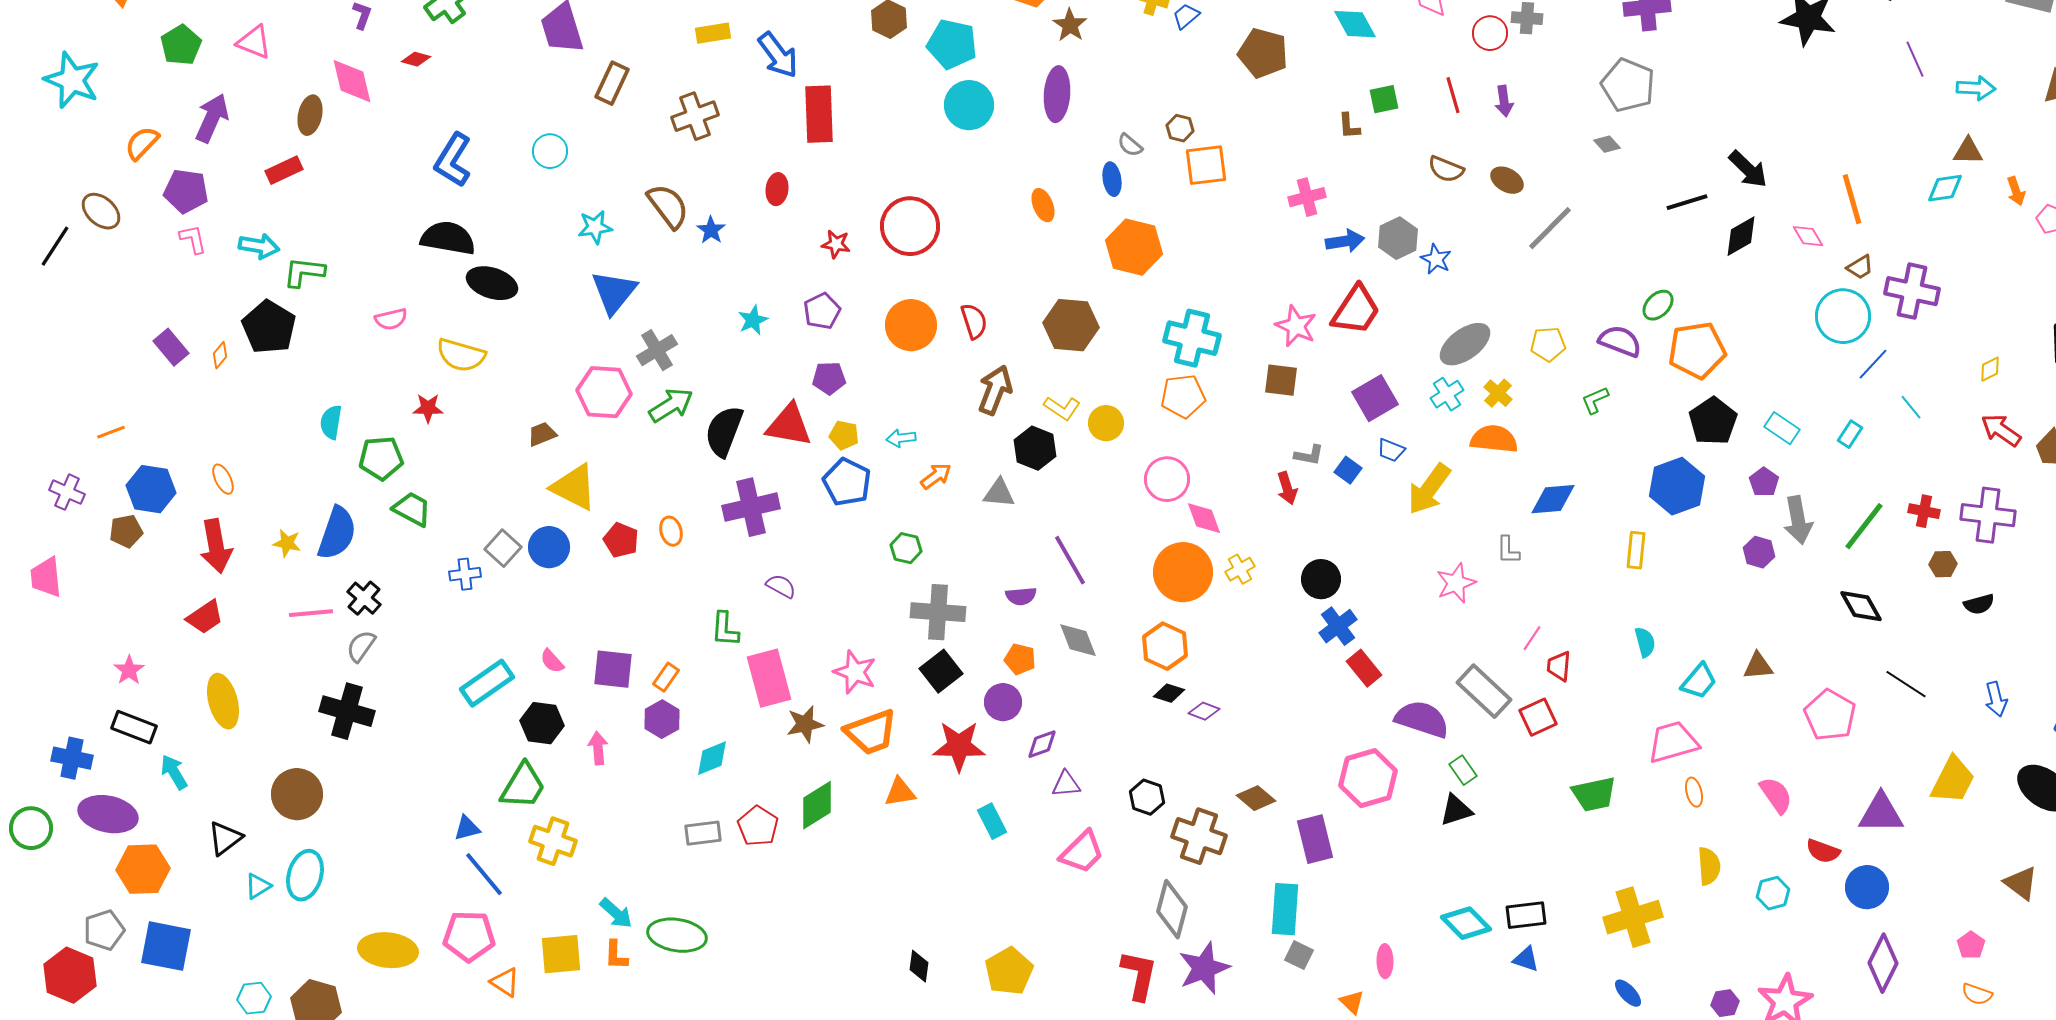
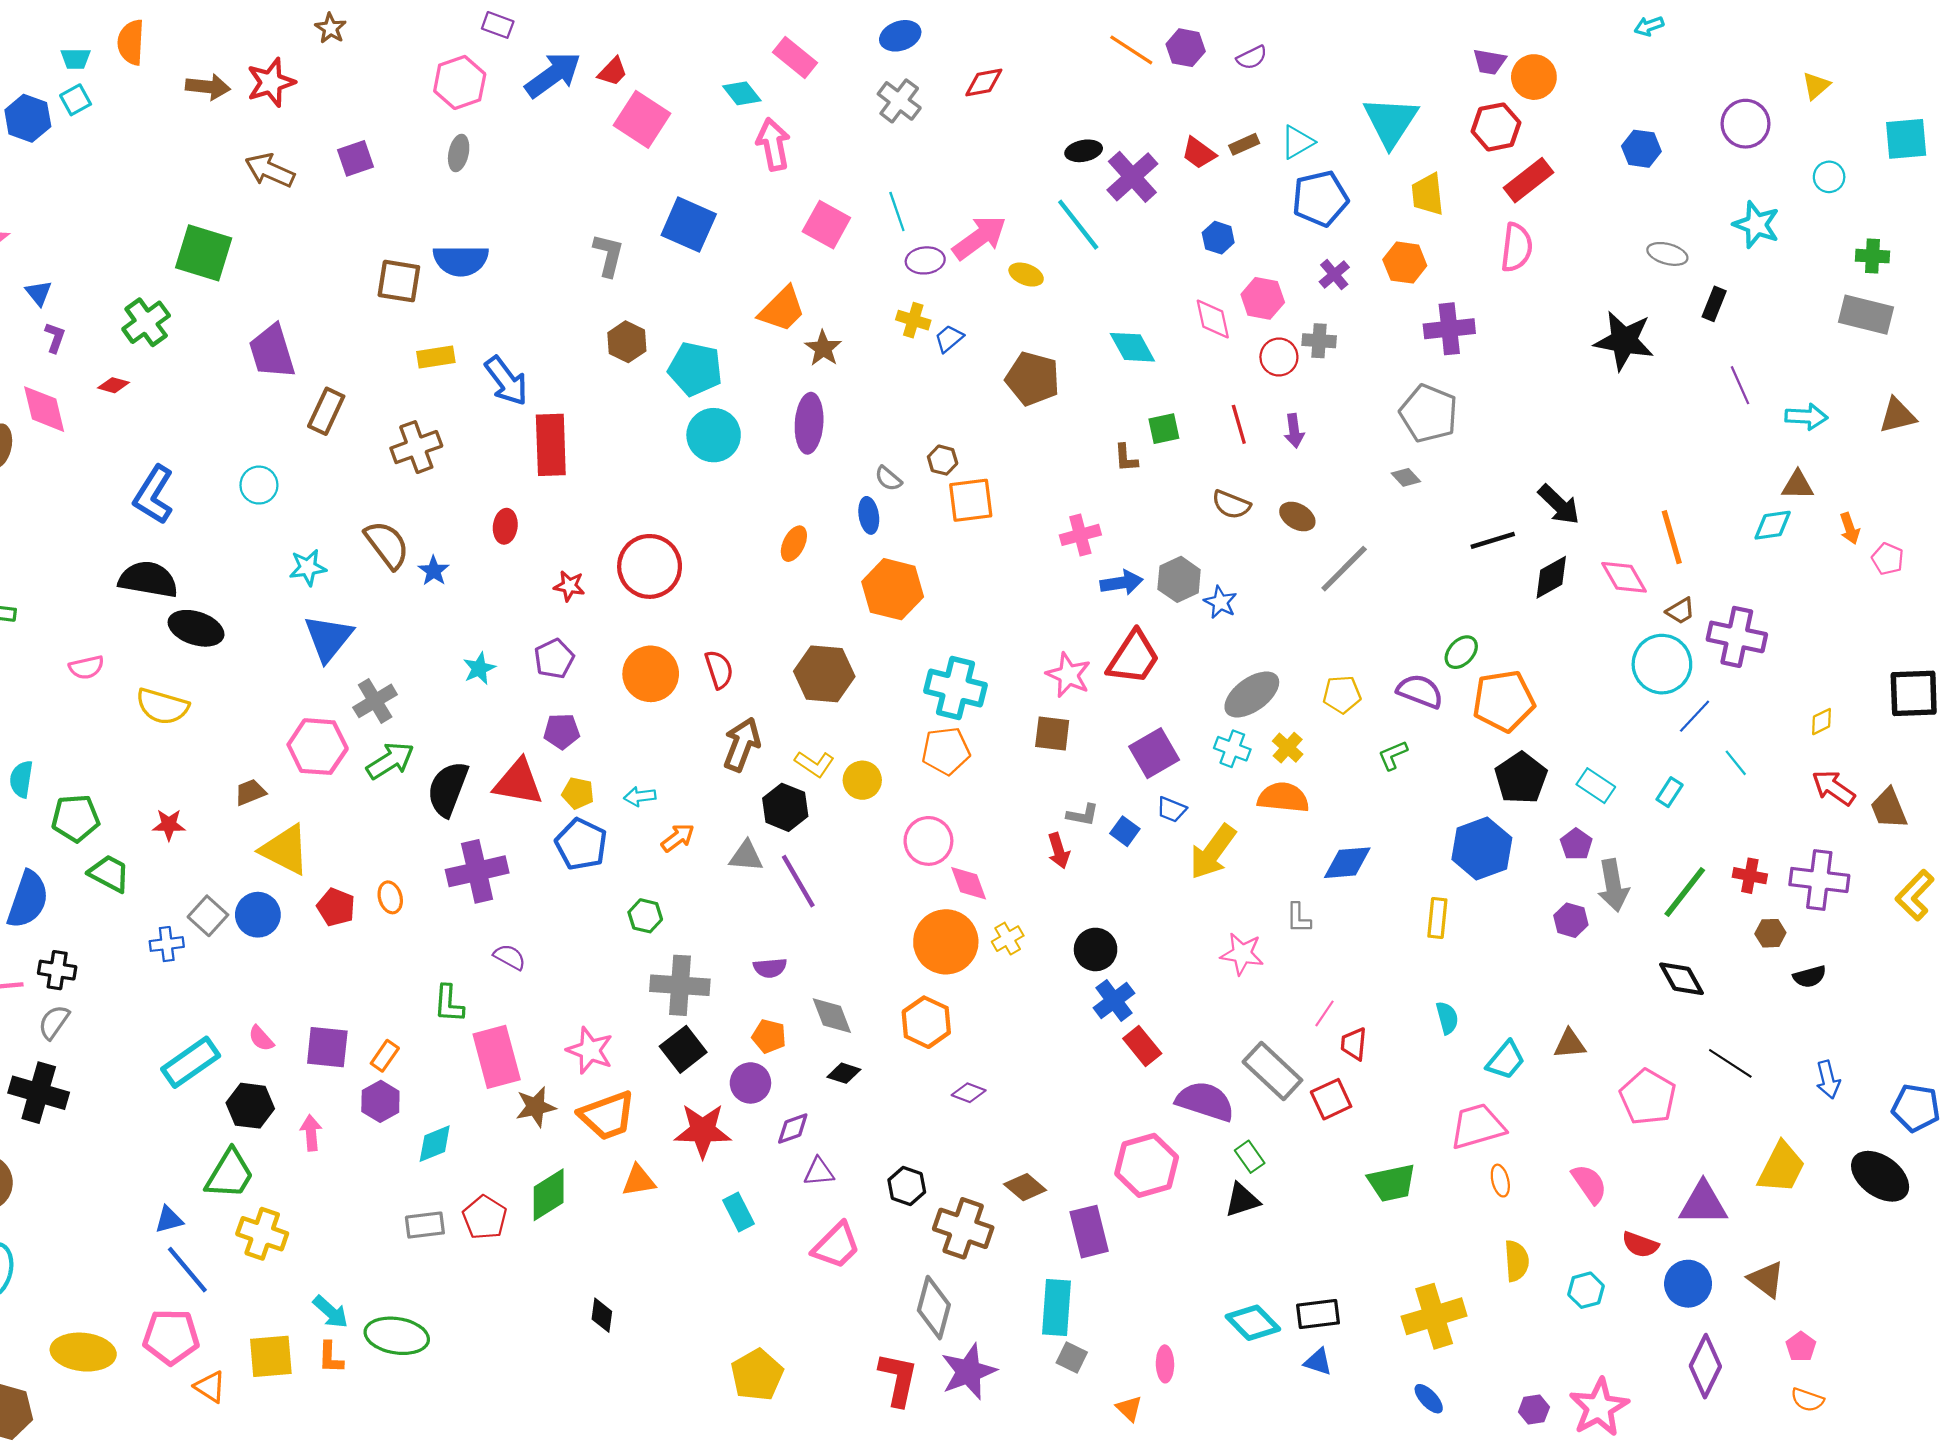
orange ellipse: (1043, 205) -> (794, 544), turned 48
pink diamond: (1808, 236) -> (1624, 577), size x1.4
cyan cross: (1447, 394) -> (1232, 749), turned -36
red star: (428, 408) -> (169, 825), moved
purple line: (1070, 560) -> (798, 881), moved
pink star: (1456, 583) -> (1242, 954), turned 30
black cross: (364, 598) -> (57, 970), turned -32
black diamond: (1169, 693) -> (844, 1073), moved
brown triangle: (2021, 883) -> (1766, 1279), moved
black diamond: (919, 966) -> (602, 1315), moved

